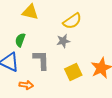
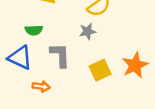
green semicircle: (20, 40) -> (34, 30), turned -112

